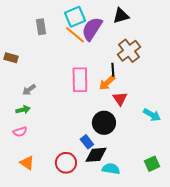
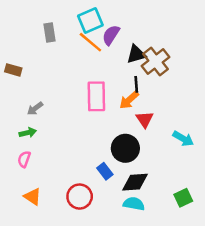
black triangle: (121, 16) -> (136, 54), moved
purple semicircle: (92, 29) -> (111, 35), size x0.7
pink semicircle: (20, 132) -> (24, 159), turned 128
black diamond: (96, 155) -> (135, 182), moved

